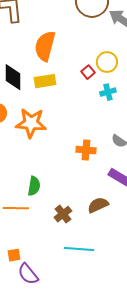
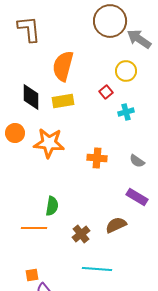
yellow circle: (107, 62) -> (126, 71), moved
orange cross: (86, 150) -> (97, 158), moved

